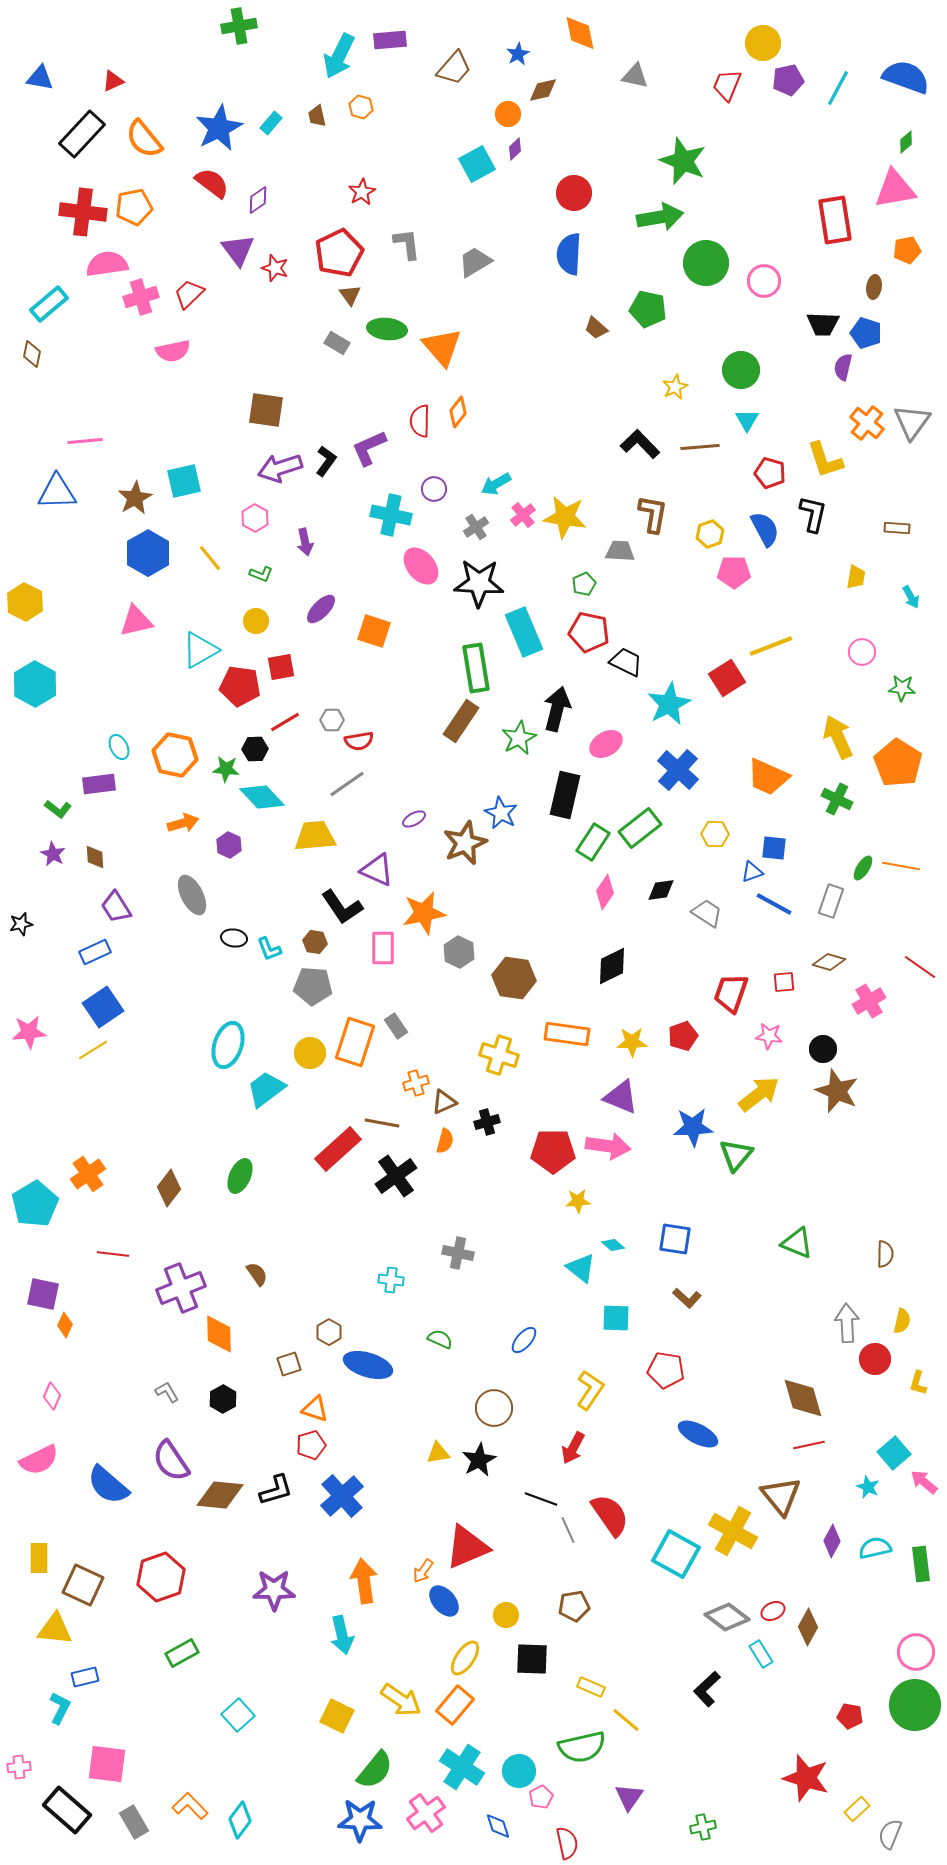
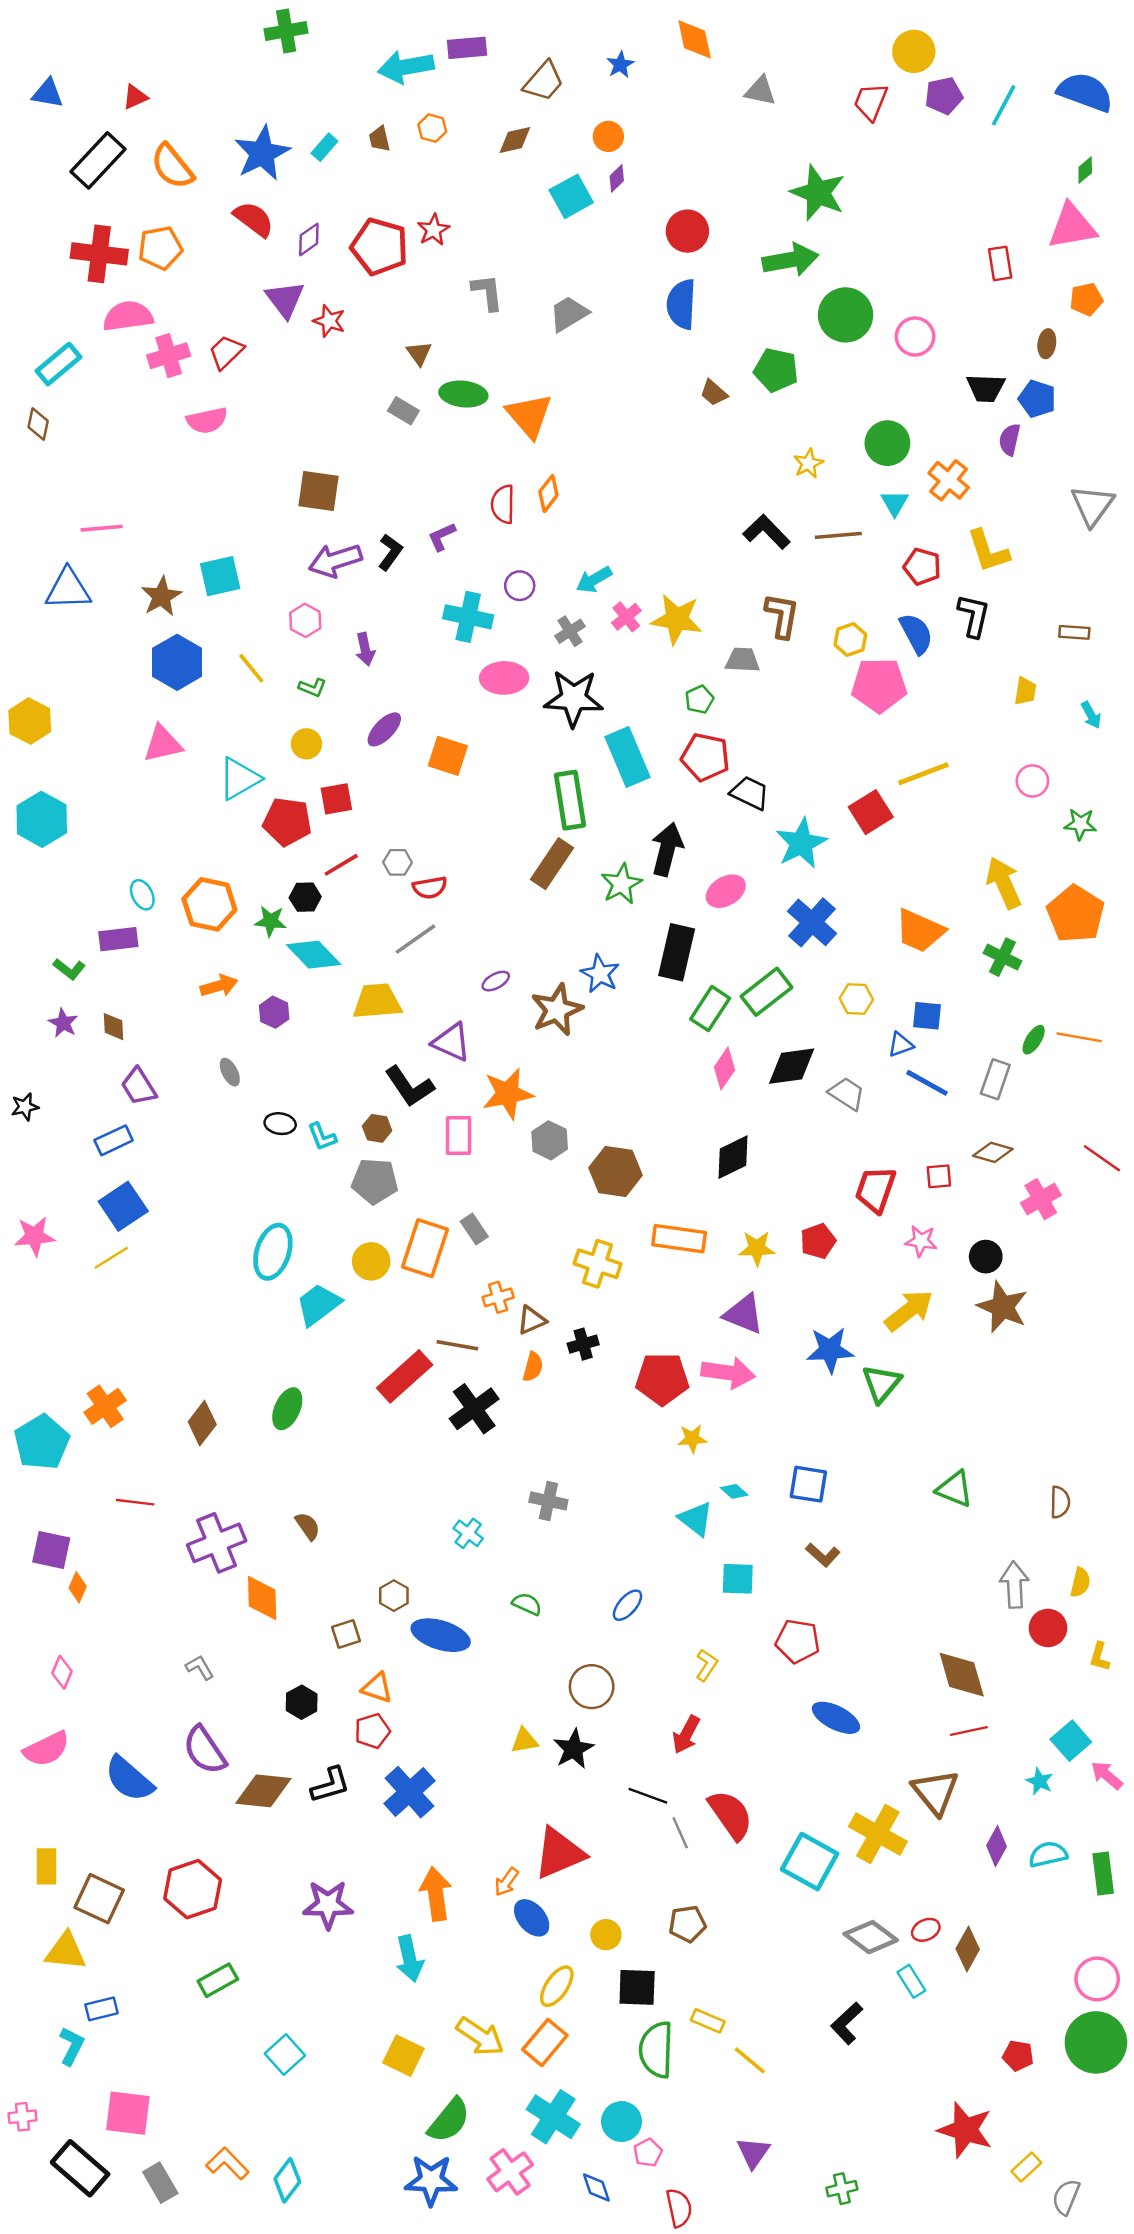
cyan arrow: (339, 56) -> (406, 67), turned 54
brown diamond: (543, 90) -> (515, 140), moved
red rectangle: (835, 220) -> (1000, 263), size x0.6
red pentagon: (339, 253) -> (380, 247), moved, turned -30
orange cross: (867, 423) -> (949, 480), moved
purple L-shape: (369, 448) -> (442, 537), size x0.7
pink ellipse: (421, 566) -> (504, 678), turned -51
pink pentagon: (734, 572) -> (879, 685), size x1.4
black diamond: (661, 890) -> (792, 1066), size x1.5
gray ellipse: (192, 895) -> (230, 1072), size x0.6
cyan cross: (391, 1280) -> (468, 1533), turned 30
yellow L-shape: (590, 1390) -> (707, 1665), size x0.7
black hexagon: (223, 1399) -> (302, 1702), moved
green semicircle: (582, 1747) -> (656, 2050), moved, turned 105

